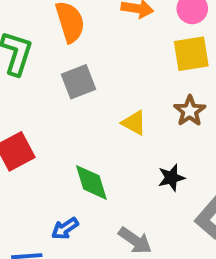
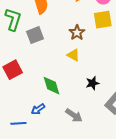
gray square: (78, 82) -> (35, 35), moved
brown star: (190, 111) -> (77, 33), moved

